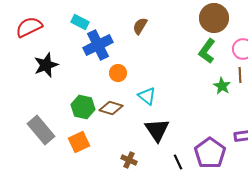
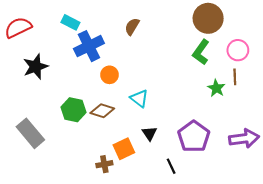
black triangle: (157, 130) -> (150, 133), size x0.6
orange square: (79, 142) -> (124, 149), moved
purple pentagon: (210, 153) -> (194, 136), moved
brown cross: (129, 160) -> (104, 164), moved, turned -35

